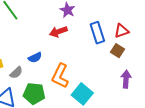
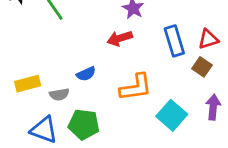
gray semicircle: (16, 73) -> (59, 94), turned 32
orange L-shape: (60, 76) -> (136, 87), moved, turned -125
cyan square: (82, 94) -> (172, 115), moved

